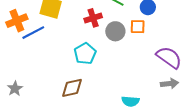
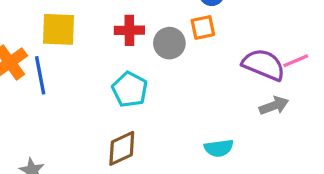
red cross: (93, 18) -> (129, 30), turned 30
blue line: (33, 33) -> (40, 75), turned -60

